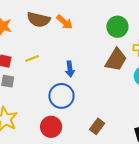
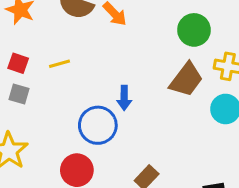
blue arrow: (70, 69) -> (124, 98), moved

